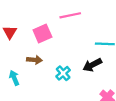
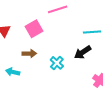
cyan arrow: (14, 78) -> (13, 72), turned -48

